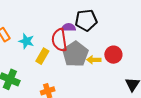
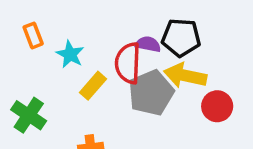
yellow arrow: (94, 60) -> (185, 76), moved, size x1.6

